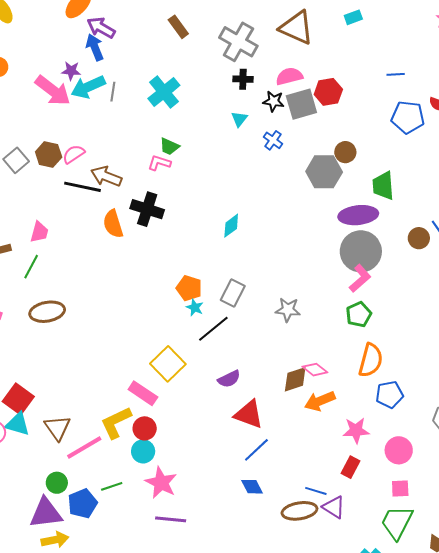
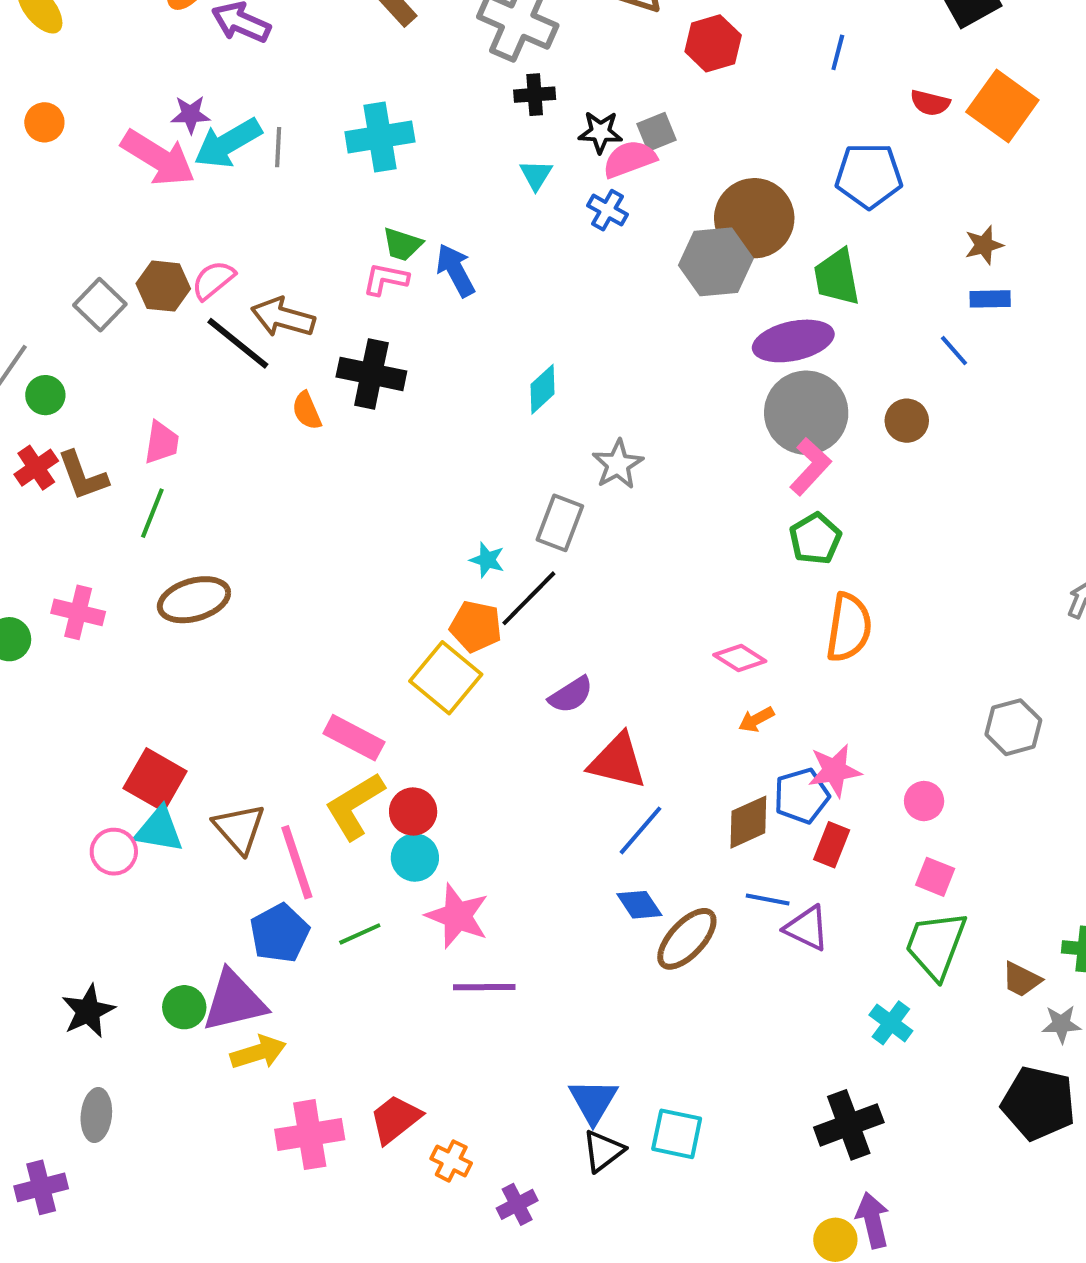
blue arrow: (95, 47) -> (455, 270), moved
blue line: (396, 74) -> (838, 52), turned -66
pink semicircle: (289, 76) -> (630, 159), moved
cyan cross: (164, 92) -> (380, 137), turned 36
red hexagon: (328, 92) -> (713, 43), moved
gray square: (301, 104) -> (657, 132), size x0.6
blue pentagon: (408, 117) -> (869, 175), moved
brown circle: (345, 152) -> (754, 218), size x1.8
black line: (82, 187) -> (238, 343), turned 33
orange semicircle: (113, 224) -> (307, 411), size x0.7
brown circle: (419, 238) -> (907, 421), moved
orange pentagon: (189, 288) -> (476, 626), moved
gray star: (288, 310) -> (618, 464), moved, turned -30
brown diamond: (295, 379) -> (748, 822), moved
pink rectangle: (143, 393) -> (354, 738), moved
blue pentagon: (389, 395) -> (801, 796), moved
orange arrow: (320, 401) -> (756, 719), size x0.6
pink line: (84, 447) -> (297, 862), turned -72
pink circle: (399, 450) -> (924, 801), size x0.7
green circle: (57, 483) -> (184, 1007), moved
pink square: (400, 489) -> (935, 877), turned 30
blue pentagon: (82, 503) -> (280, 933), moved
brown ellipse: (299, 511) -> (687, 939), moved, turned -32

